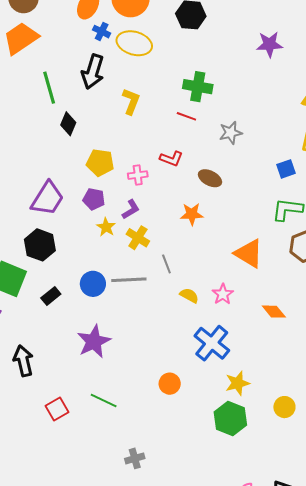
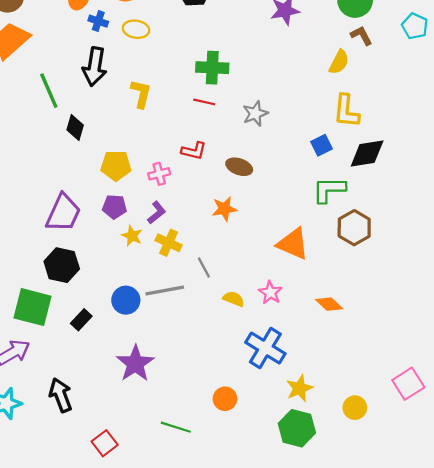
yellow ellipse: (134, 43) -> (136, 29), size x0.7
green line: (104, 400) -> (176, 427), moved

